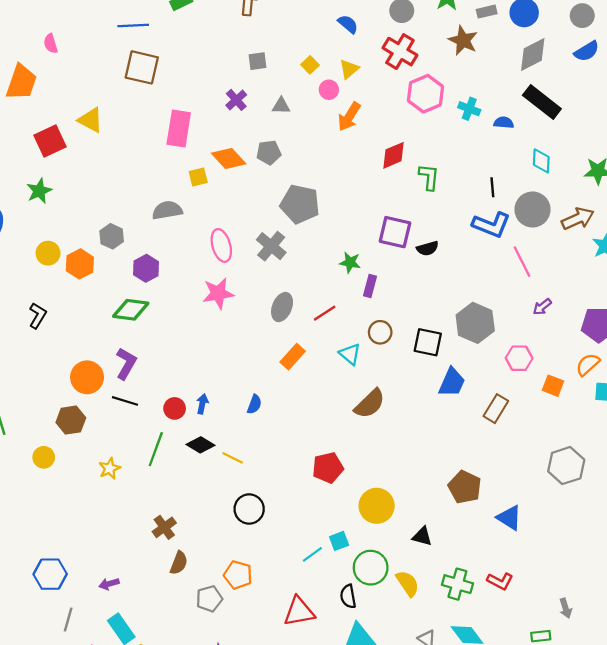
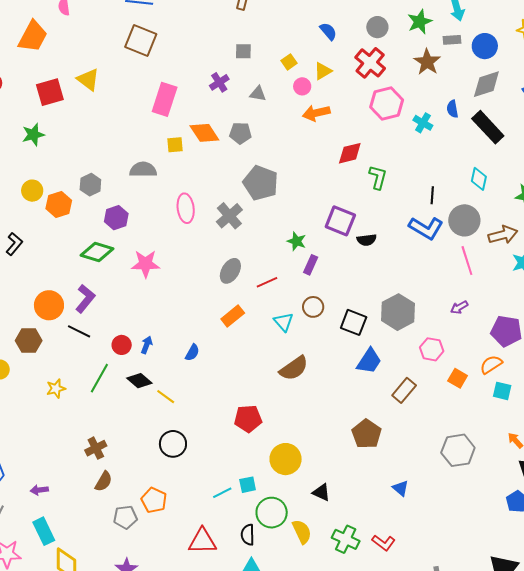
orange arrow: (349, 117) -> (316, 113), turned 36
blue semicircle: (504, 123) -> (452, 109), moved, turned -114
pink line: (522, 262) -> (467, 261), moved
pink star: (218, 293) -> (146, 264), moved
brown pentagon: (465, 487) -> (366, 434), moved
blue triangle: (509, 518) -> (401, 488), size x0.7

